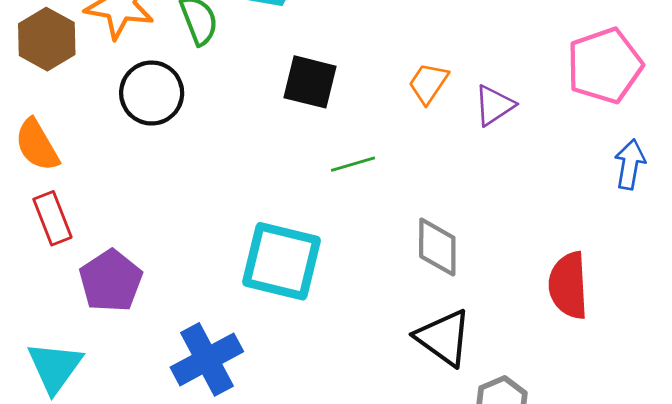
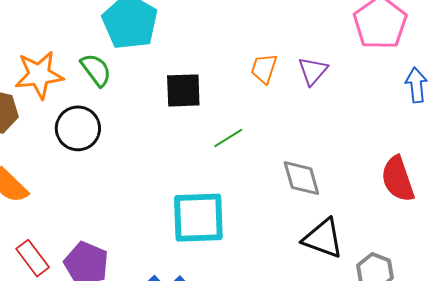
red rectangle: (52, 218) -> (33, 258), moved

